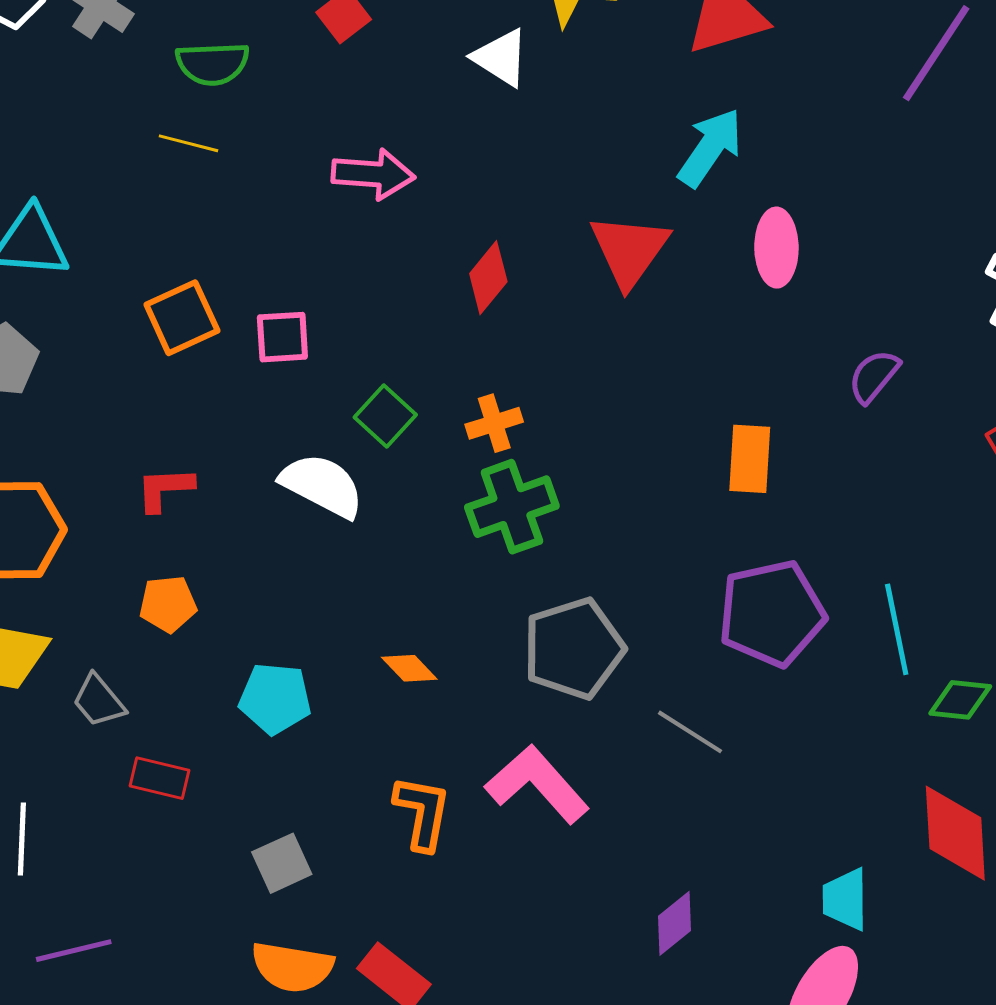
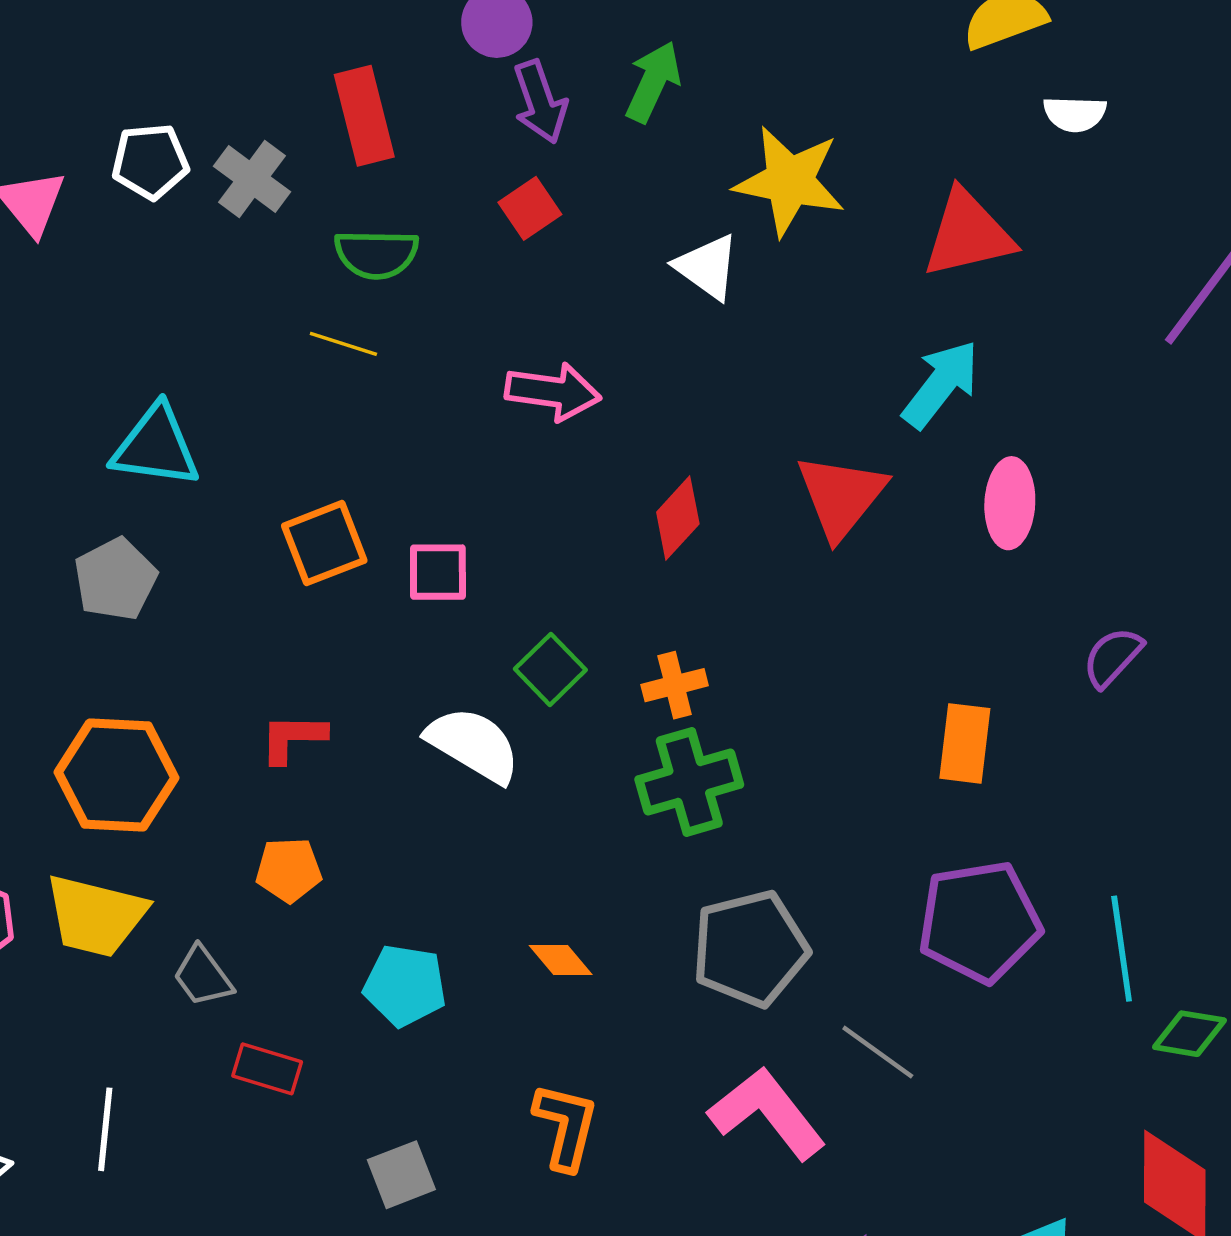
pink L-shape: (537, 784) -> (767, 1113), moved

